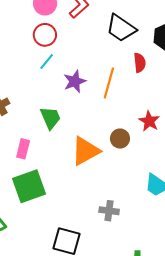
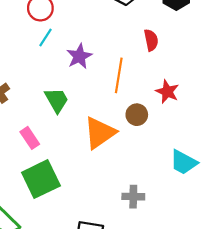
red semicircle: (140, 63) -> (151, 40), moved
orange line: (109, 83) -> (119, 75), moved
pink rectangle: (23, 149) -> (30, 138), turned -42

